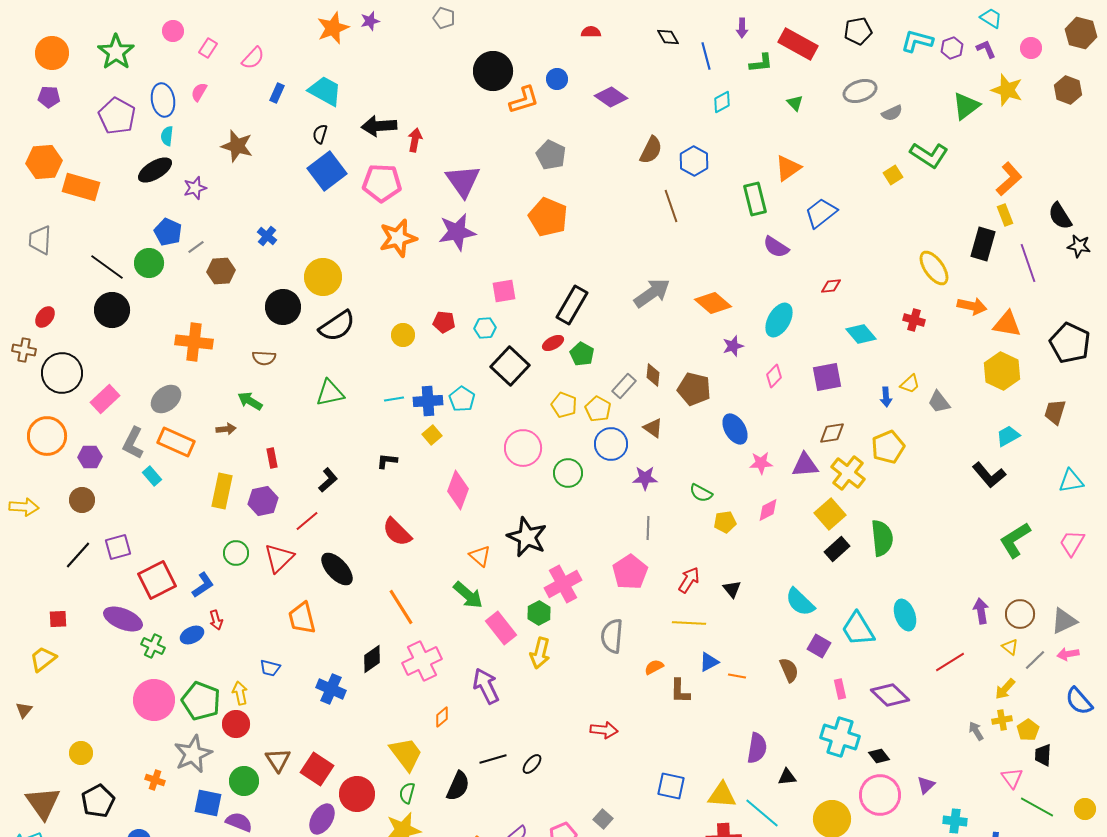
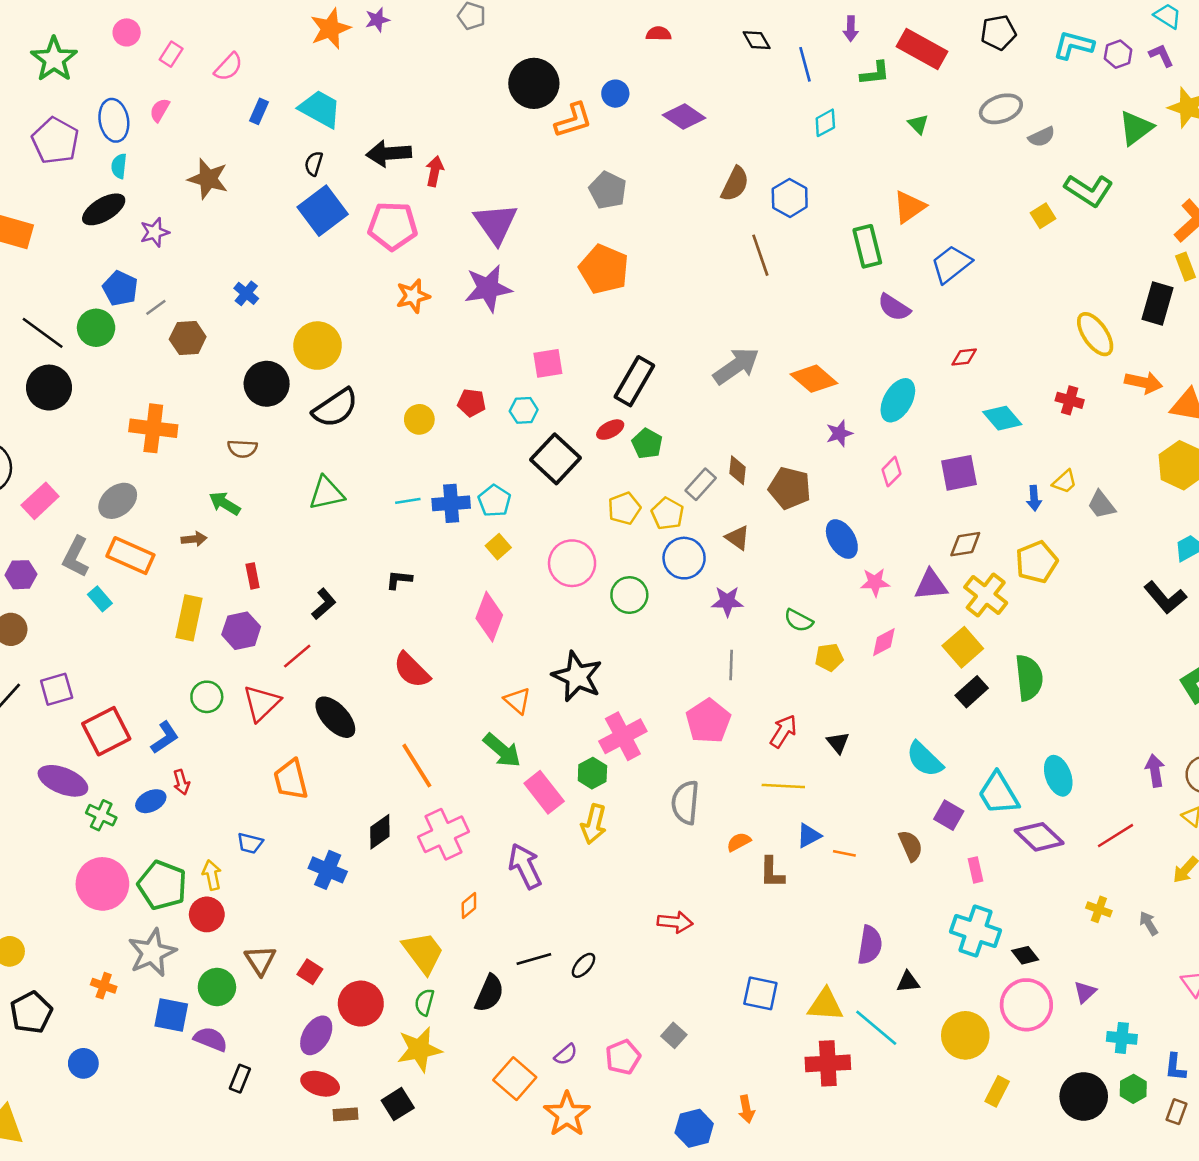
orange star: (398, 238) -> (413, 296), size x0.7
yellow pentagon: (564, 405) -> (624, 508), turned 30
yellow square: (432, 435) -> (498, 547), moved
purple diamond: (890, 695) -> (1039, 837), moved
yellow cross: (1002, 720) -> (1099, 909), moved, turned 30
red square: (317, 769) -> (310, 972), size x0.6

